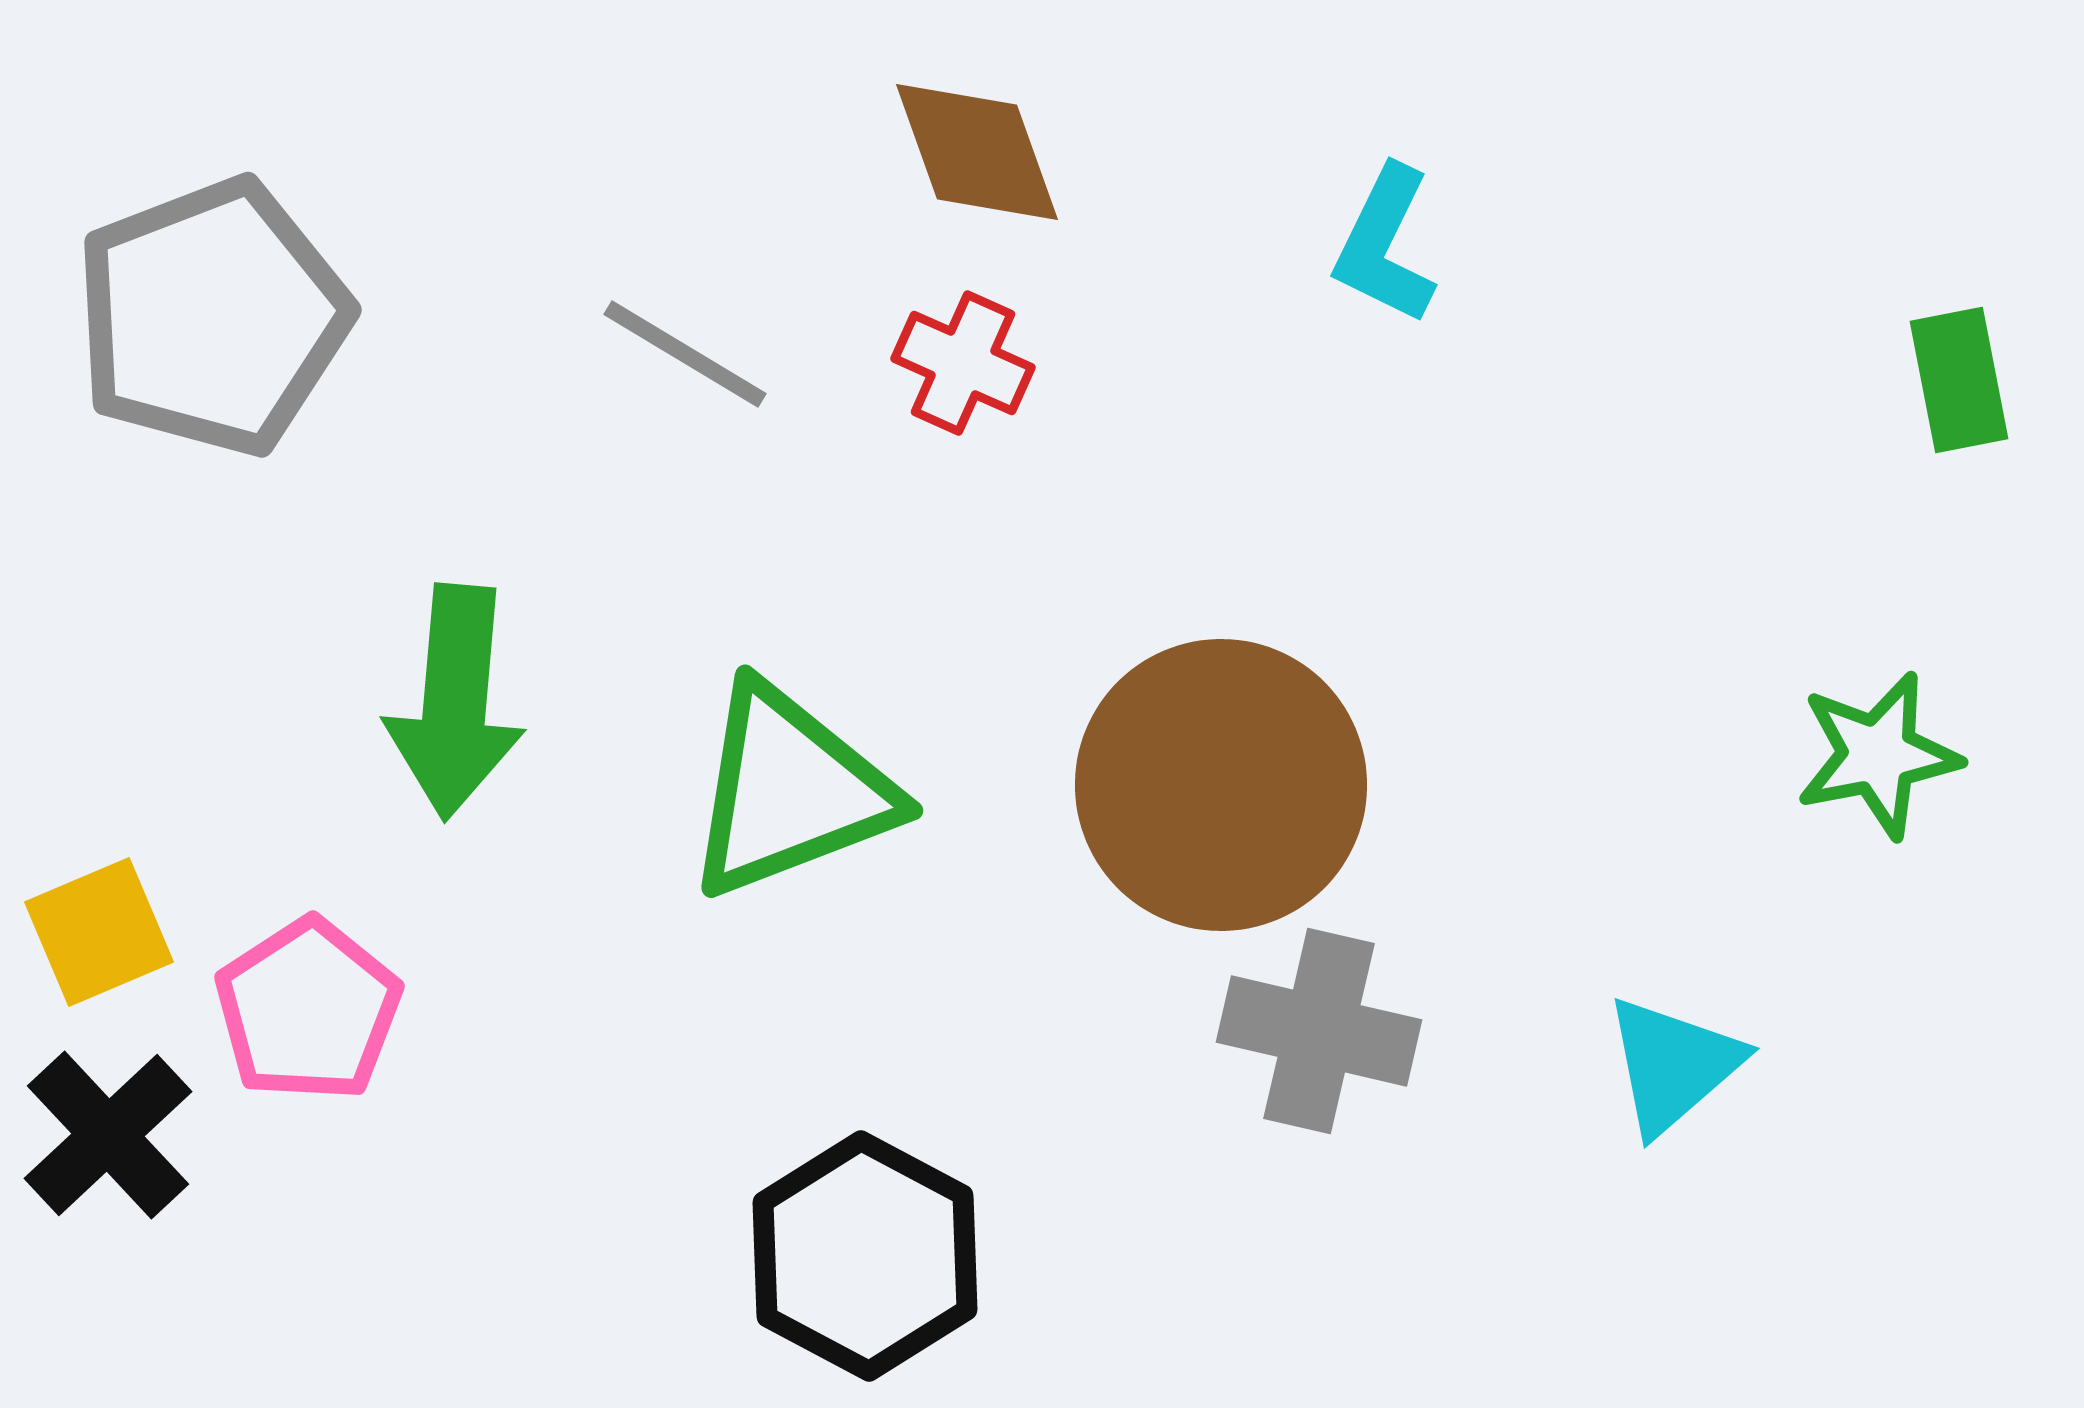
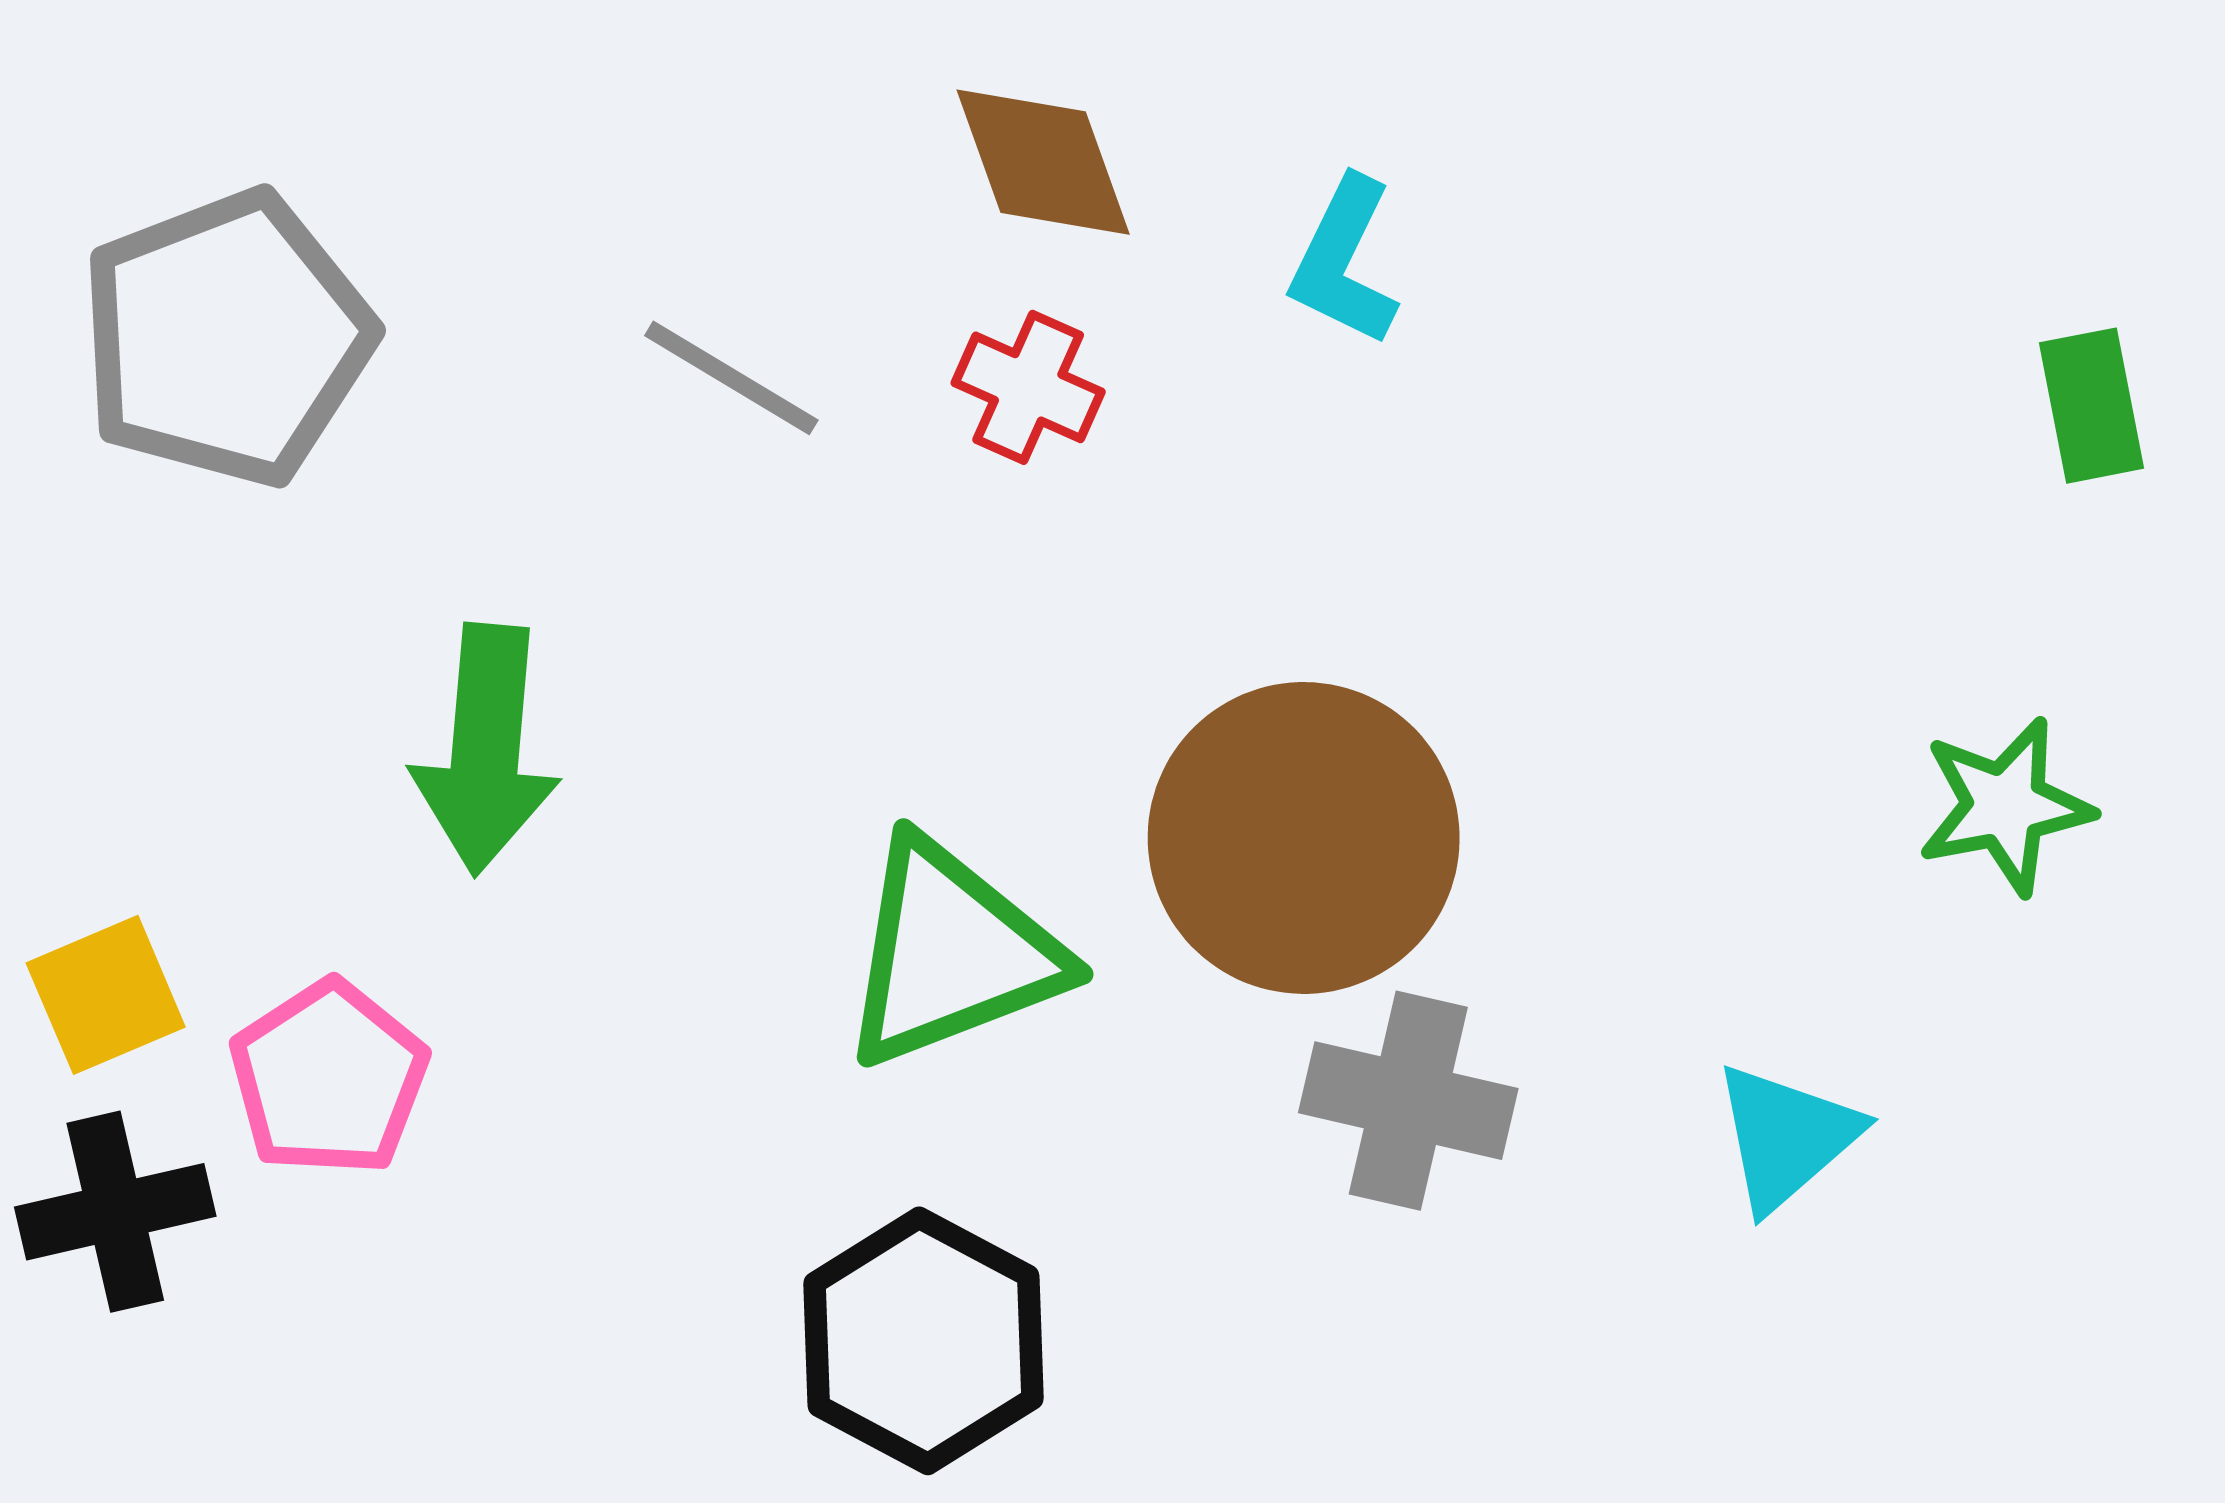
cyan L-shape: (1385, 245) -> (1344, 261), moved
green triangle: (790, 791) -> (951, 953), moved
black cross: (108, 1135) -> (115, 1212), turned 30

